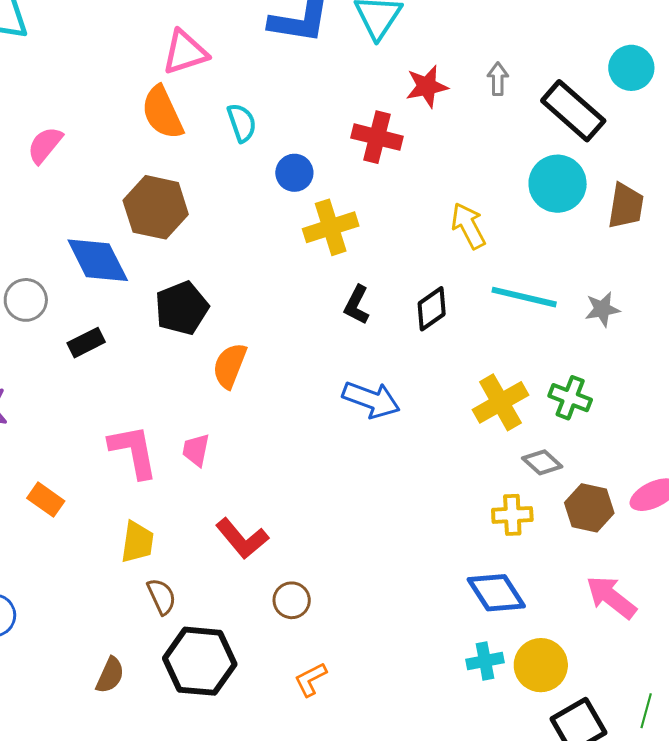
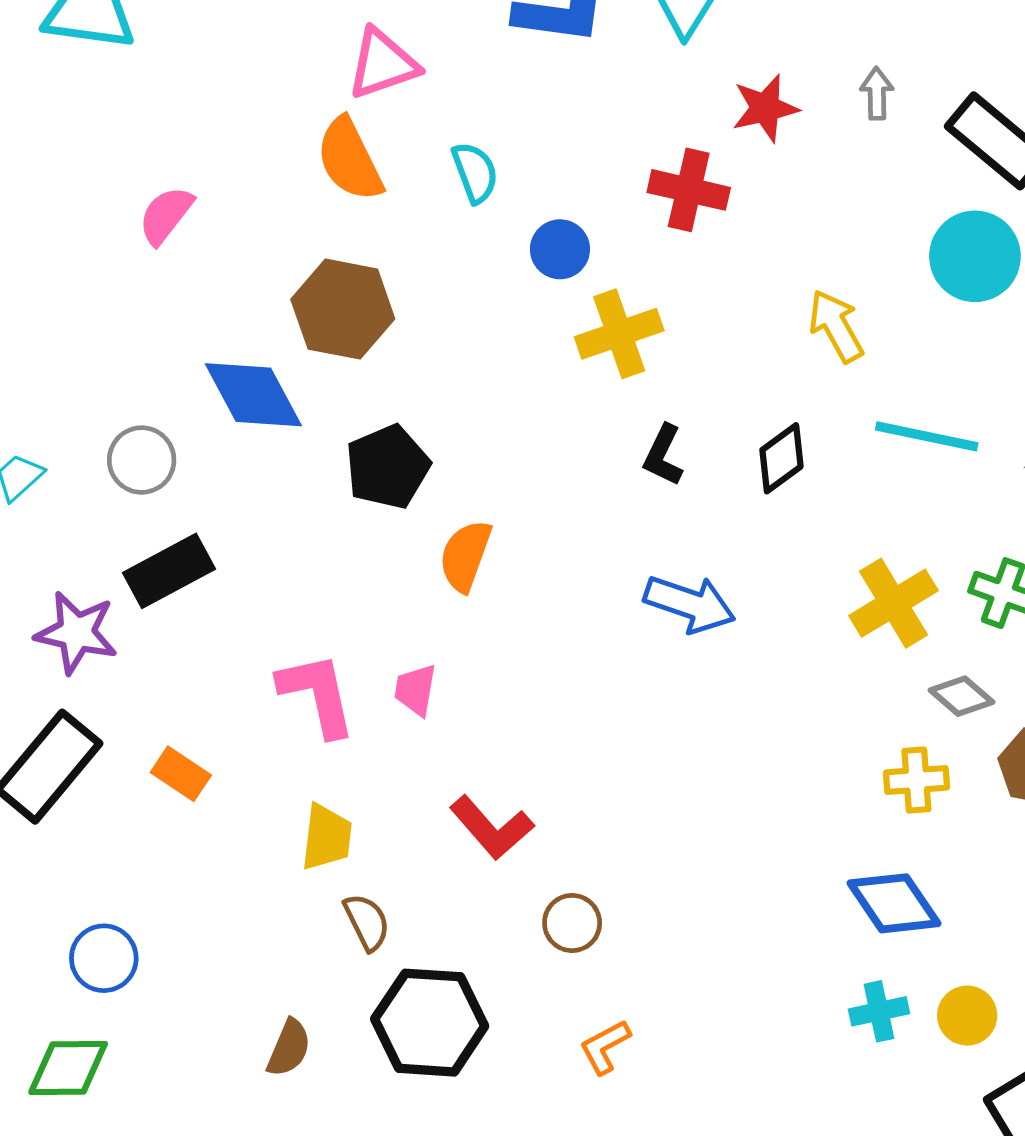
black rectangle: (86, 343) -> (169, 571), moved, size x1.5
yellow circle: (541, 665) -> (967, 1016), size x0.7

